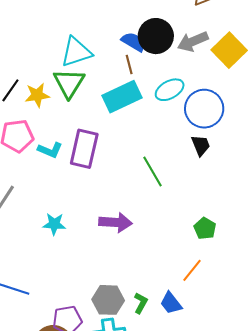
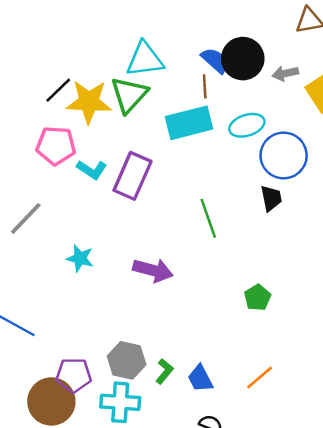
gray arrow: (193, 41) -> (285, 73), size x0.7
yellow star: (37, 95) -> (89, 102), size x1.5
orange line: (192, 270) -> (260, 377), moved

